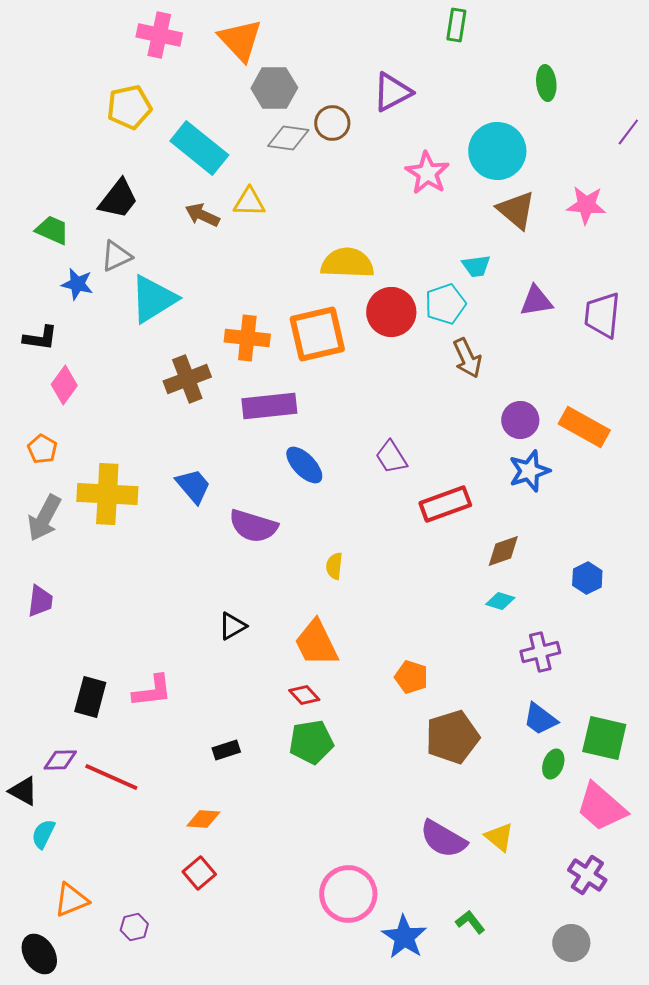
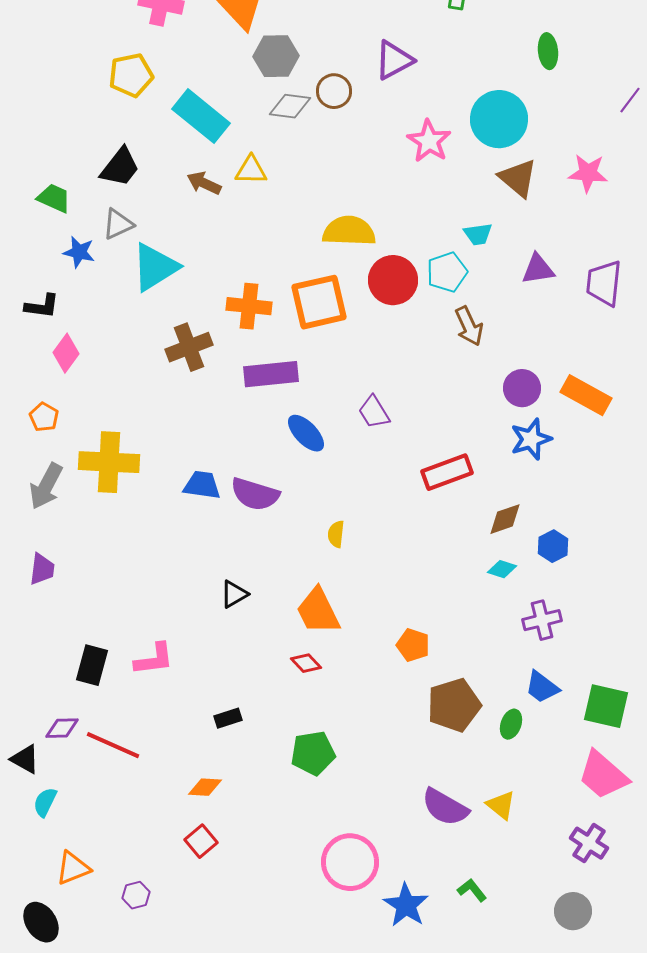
purple trapezoid: (391, 457) -> (374, 412), moved
blue trapezoid: (193, 486) -> (202, 485), moved, turned -42
blue hexagon: (587, 578) -> (553, 546), moved
green pentagon: (311, 742) -> (313, 753), moved
green ellipse: (553, 764) -> (511, 724), moved

